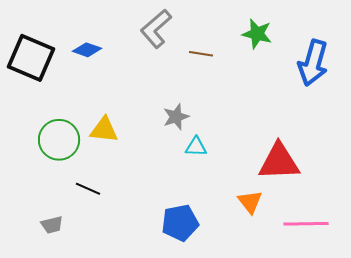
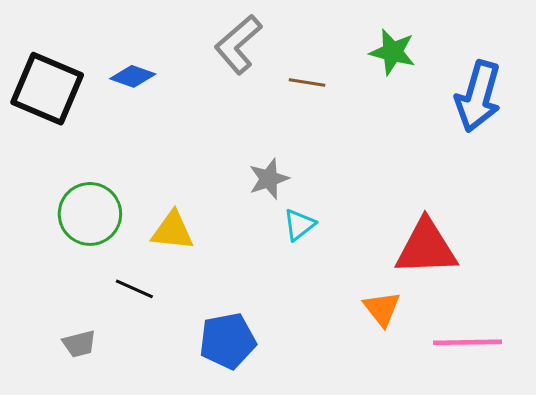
yellow triangle: (104, 130) -> (172, 231), moved
cyan triangle: (196, 147) -> (299, 225), turned -40
blue pentagon: (180, 223) -> (228, 341), moved

